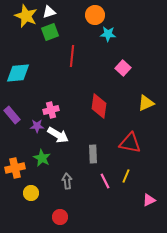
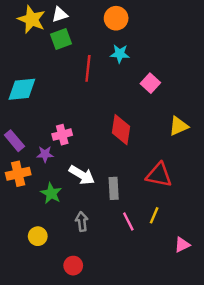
cyan star: (108, 34) -> (120, 54), moved
white arrow: (58, 135) -> (82, 175), moved
orange cross: (15, 168) -> (18, 174), moved

